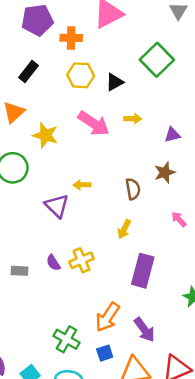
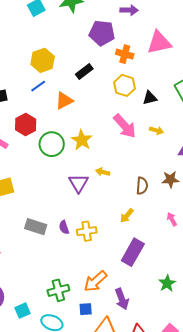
yellow star: (45, 135) -> (82, 140), moved
gray rectangle: (20, 271) -> (36, 227), size x1.5
green cross: (66, 339) -> (58, 290), turned 30

